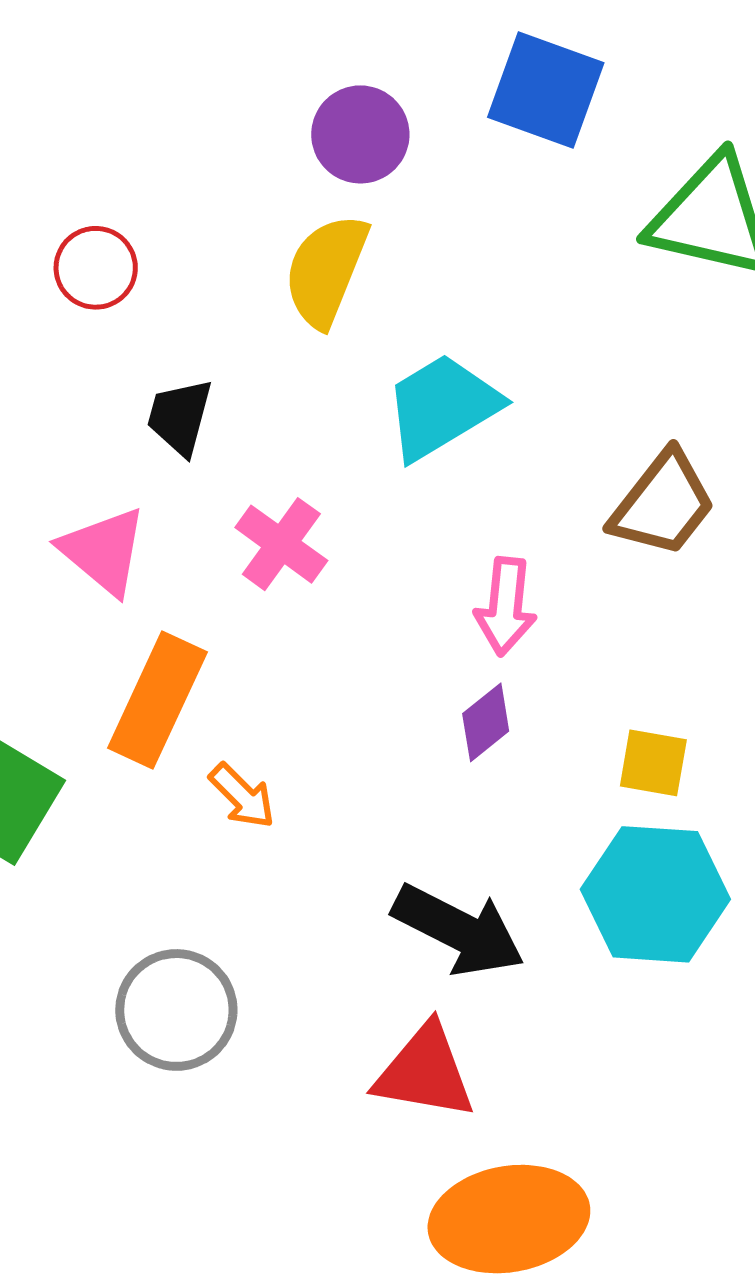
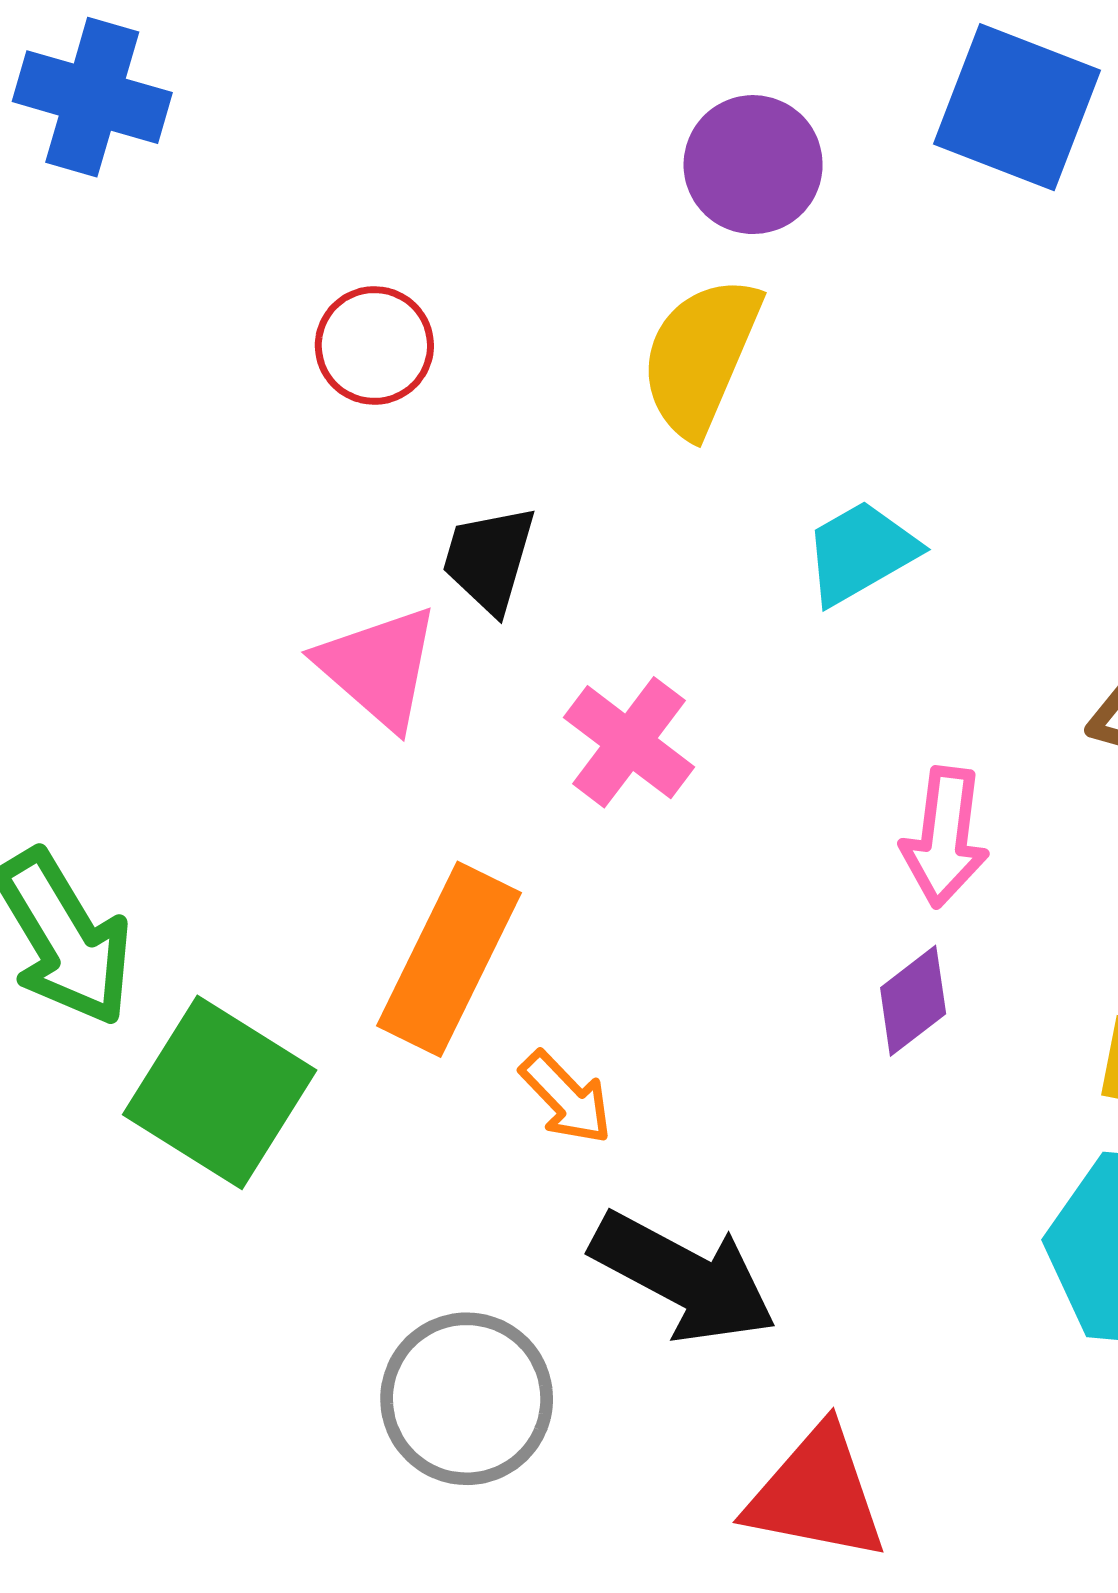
cyan trapezoid: (442, 407) -> (861, 552), size x0.7
pink triangle: (103, 551) -> (378, 667), moved
black arrow: (458, 930) -> (684, 1277), moved

